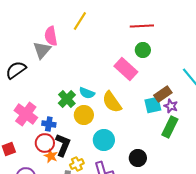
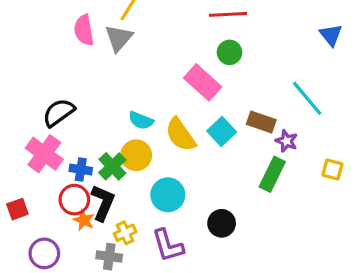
gray triangle: (42, 50) -> (119, 38), moved
black semicircle: (16, 70) -> (59, 113), moved
brown rectangle: (163, 94) -> (261, 122), turned 54
green cross: (67, 99) -> (112, 166), moved
cyan square: (153, 105) -> (222, 132), moved, turned -30
purple star: (171, 106) -> (287, 141), moved

